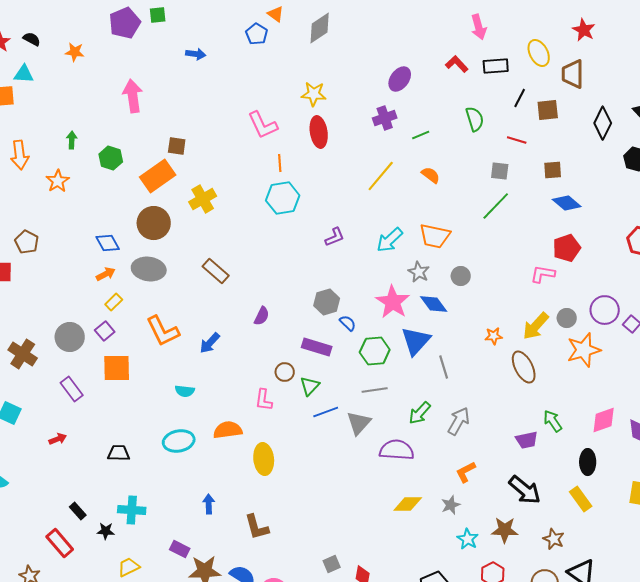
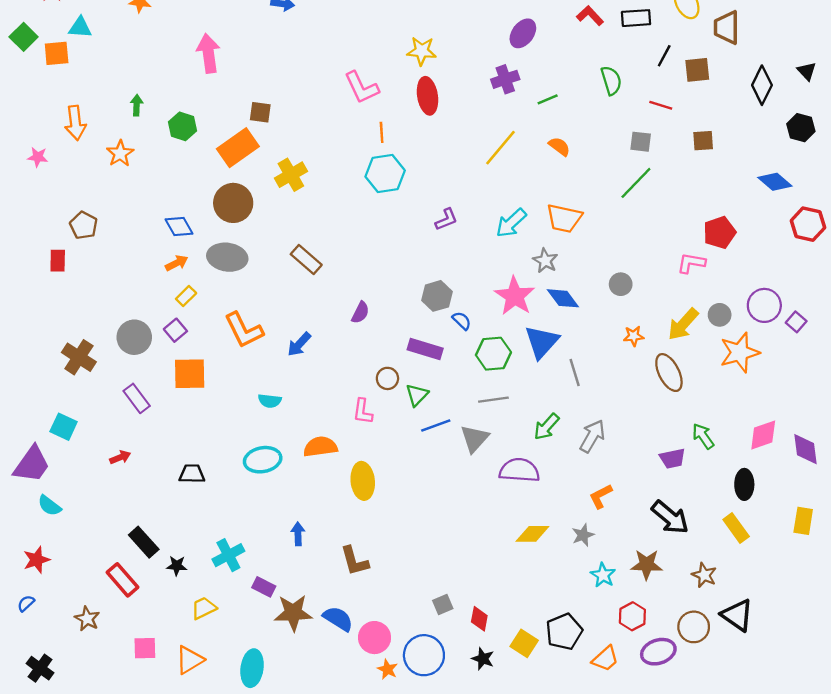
blue diamond: (567, 203) -> (775, 182), moved
gray circle: (461, 276) -> (621, 284), moved
cyan cross: (132, 510) -> (228, 555), moved, turned -32
black rectangle: (78, 511) -> (144, 542), size x1.5

